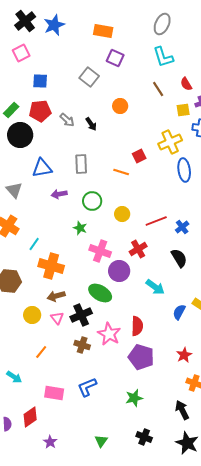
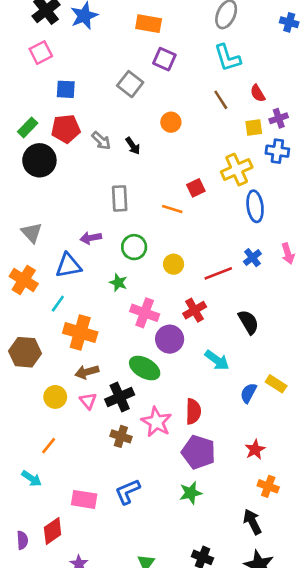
blue triangle: (42, 168) -> (68, 265), moved
blue cross: (182, 227) -> (252, 258), moved
orange line: (41, 352) -> (49, 446), moved
green star: (134, 398) -> (191, 493), moved

